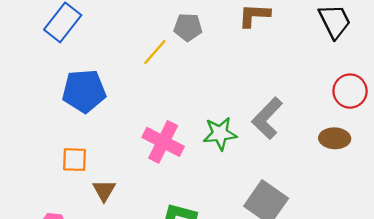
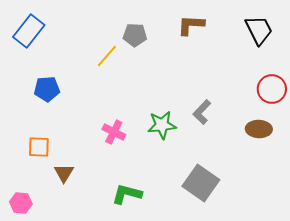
blue pentagon: (84, 91) -> (47, 89), size x0.7
gray L-shape: (267, 118) -> (202, 112), size x0.7
pink cross: (163, 142) -> (114, 132), size x0.7

